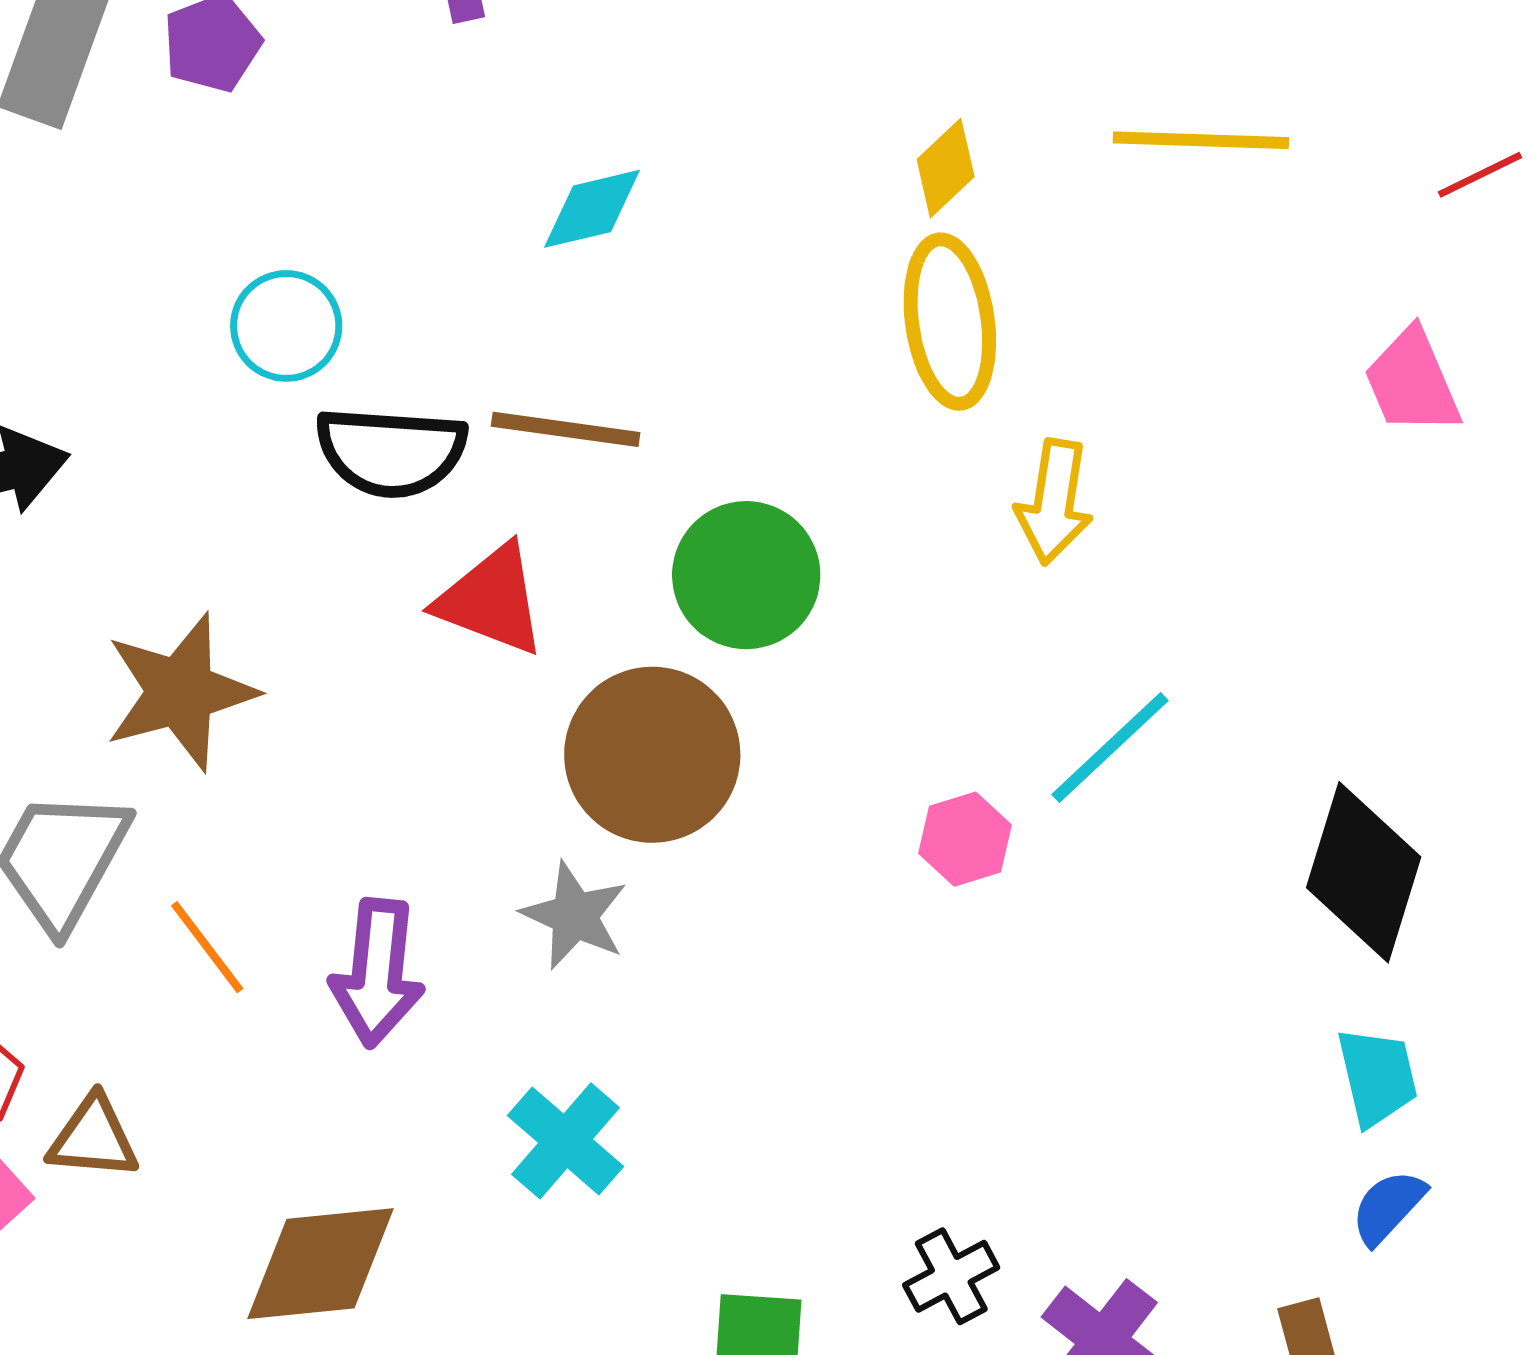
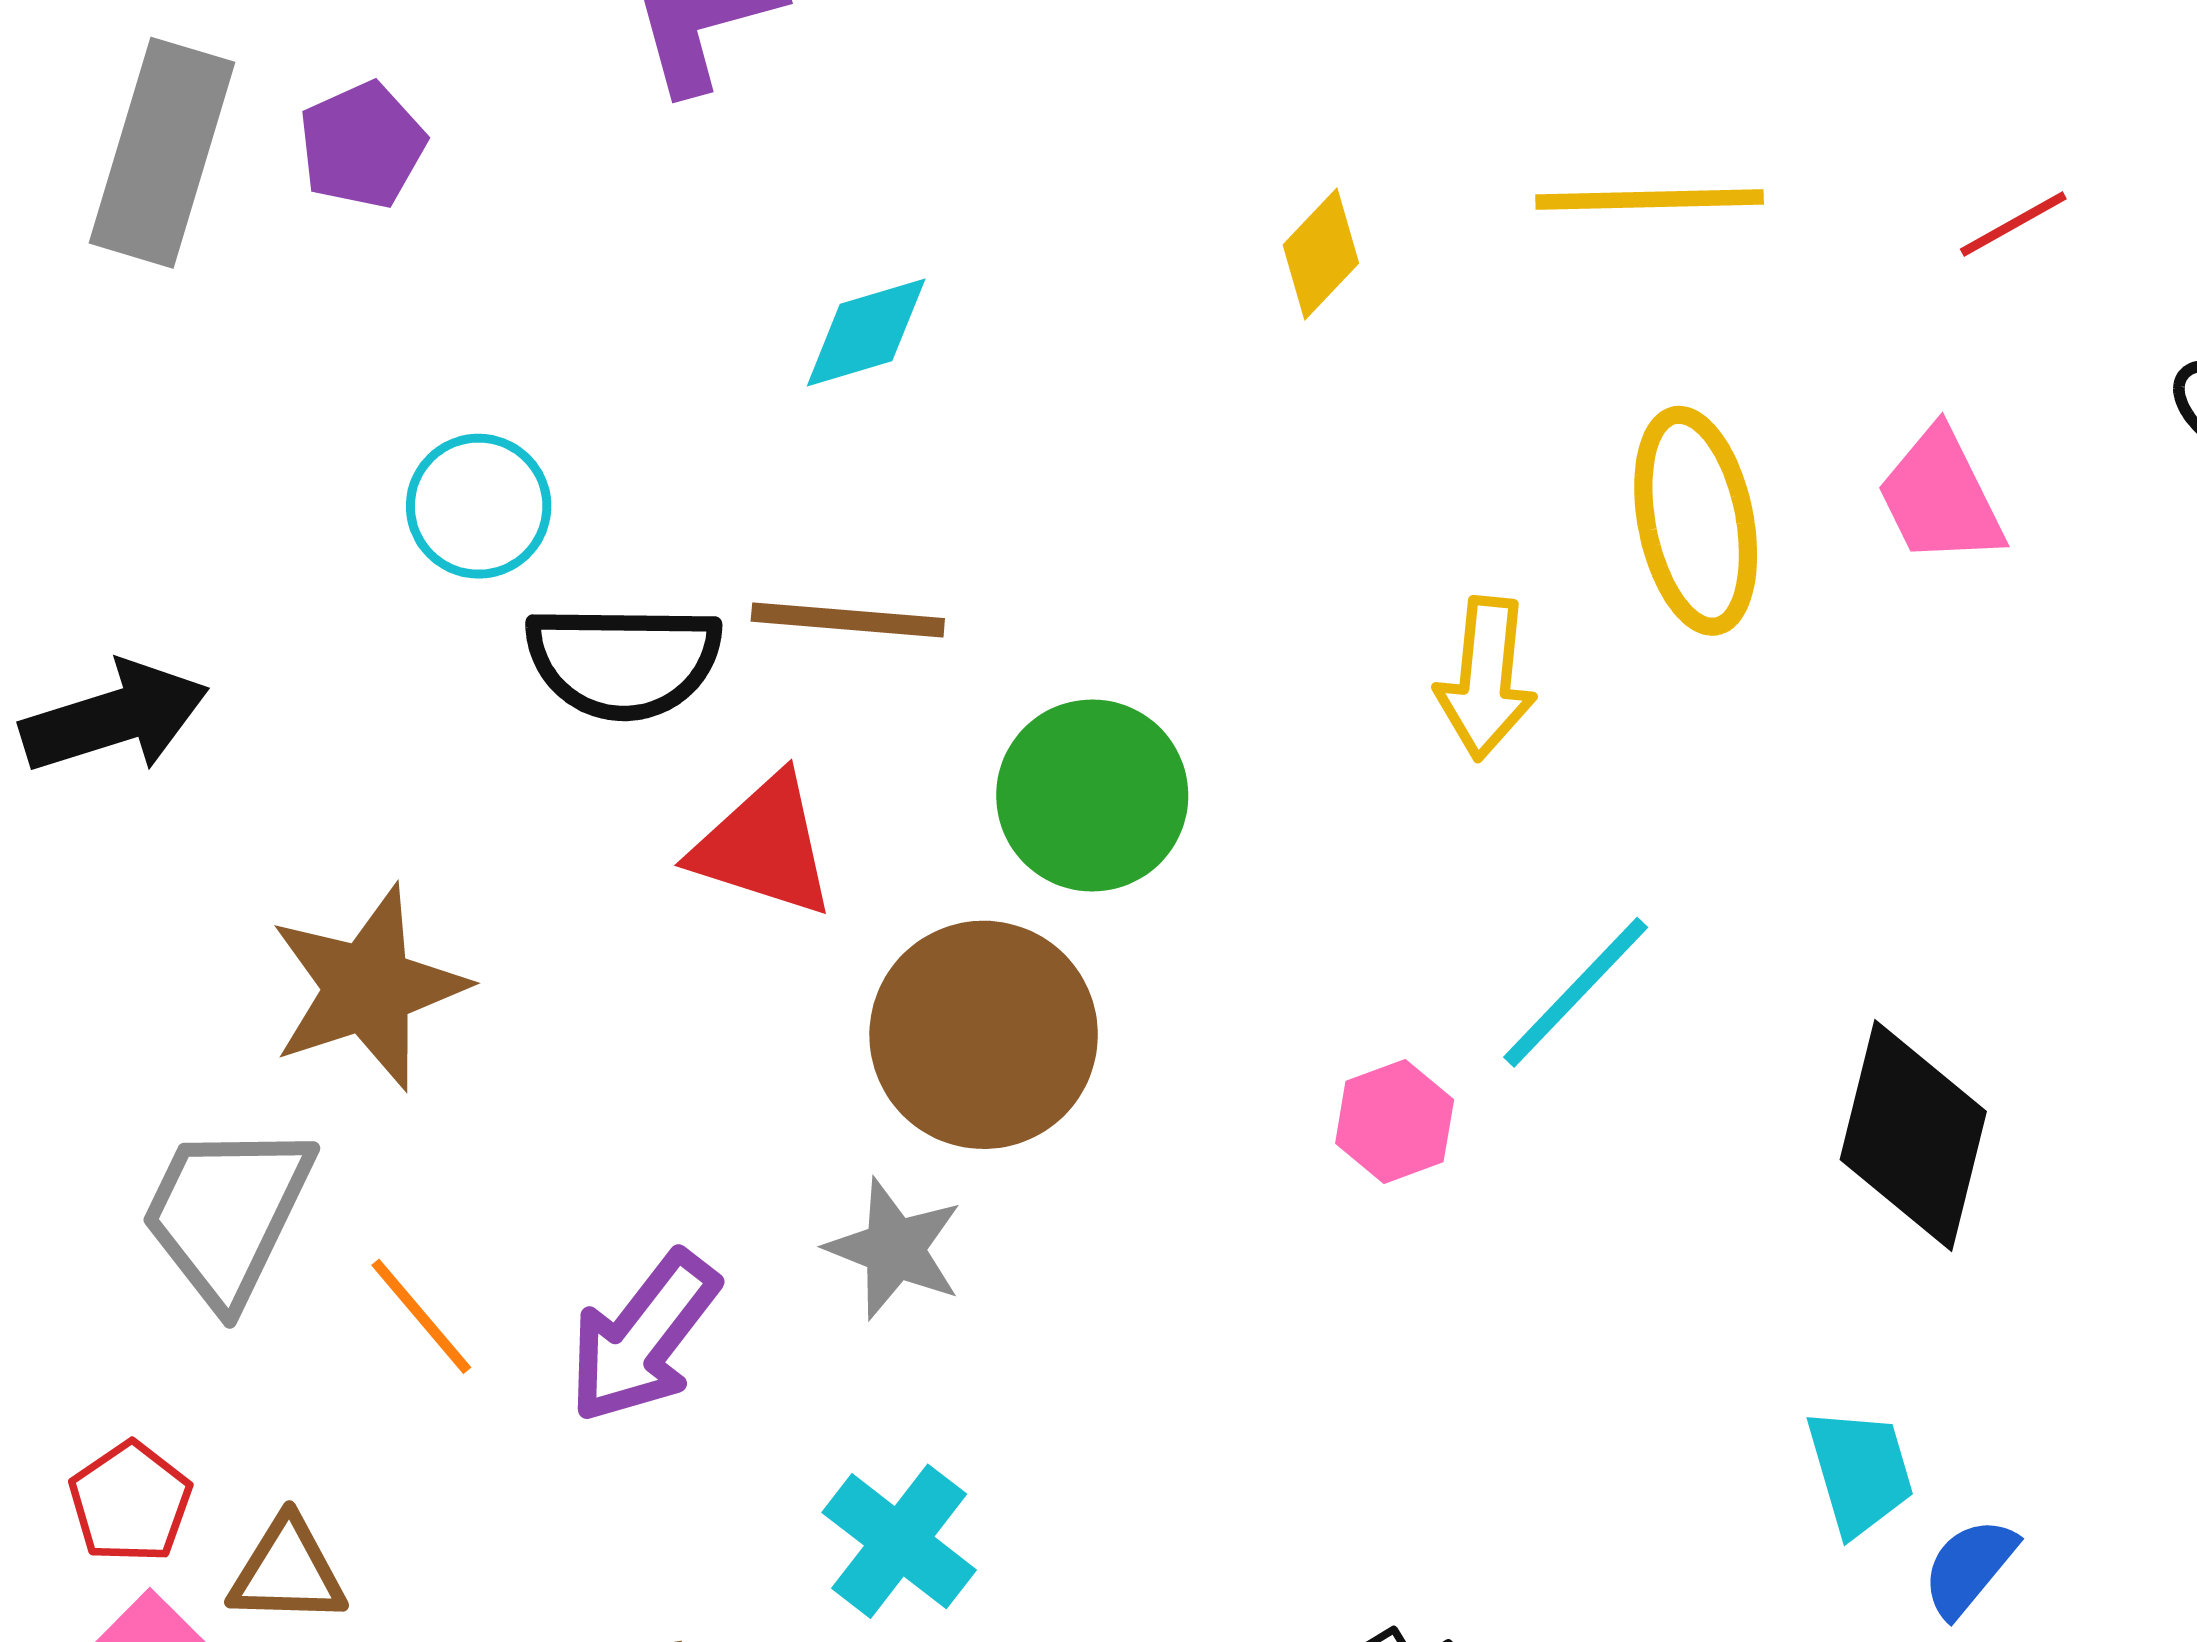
yellow ellipse: (950, 322) -> (1696, 521), moved
purple arrow: (377, 973) -> (643, 1337), turned 35
cyan trapezoid: (1377, 1077) -> (1860, 1472), moved

